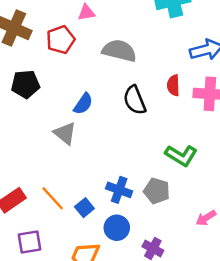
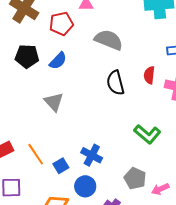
blue semicircle: (83, 104) -> (58, 61), moved
gray pentagon: (157, 191) -> (135, 178), moved

